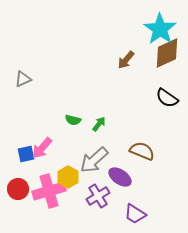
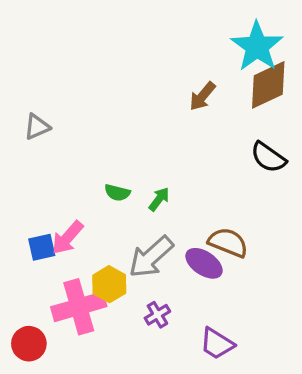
purple ellipse: (120, 177) -> (204, 263), moved
red circle: (18, 189) -> (29, 344), moved
purple cross: (98, 196) -> (157, 315), size x0.7

